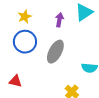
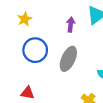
yellow star: (25, 17) -> (25, 19), moved

